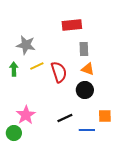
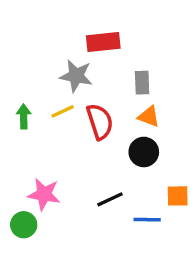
red rectangle: (72, 25) -> (103, 42), moved
gray star: (26, 45) -> (76, 76), moved
pink star: (26, 115) -> (44, 194), turned -30

